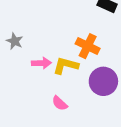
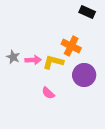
gray star: (15, 41) -> (13, 57), moved

